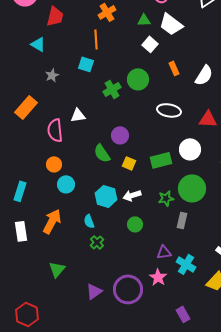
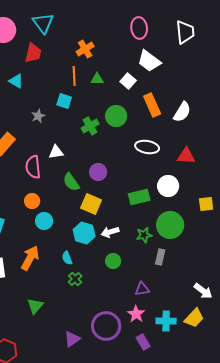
green triangle: (144, 20) -> (97, 79), moved
orange rectangle: (174, 68) -> (152, 105), size x1.6
gray star: (52, 75) -> (38, 116), moved
green semicircle: (102, 153) -> (71, 182), moved
yellow square: (129, 163) -> (91, 204), moved, size x1.5
cyan cross: (186, 264) -> (166, 321), moved, turned -30
purple triangle: (94, 291) -> (72, 339), moved
purple rectangle: (183, 314) -> (143, 342), moved

